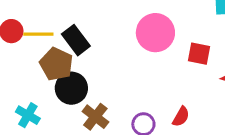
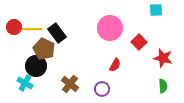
red square: (199, 54) -> (139, 42), turned 35
black circle: (71, 88) -> (36, 66), moved
red semicircle: (181, 117) -> (115, 65), moved

